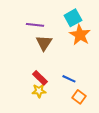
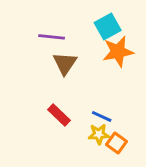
orange star: (80, 35) -> (118, 52), turned 30
yellow star: (39, 91) -> (99, 134), moved

